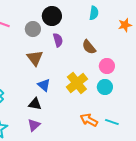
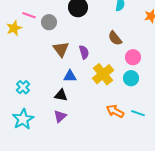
gray circle: (33, 29) -> (49, 22), moved
purple semicircle: (58, 40) -> (84, 52), moved
blue triangle: (44, 85) -> (70, 76), turned -40

